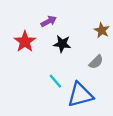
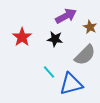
purple arrow: (49, 21) -> (66, 16), moved, size x1.5
gray semicircle: (96, 62) -> (85, 55), size x1.6

